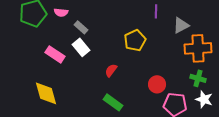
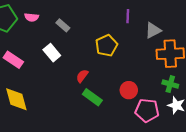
gray rectangle: (81, 27) -> (63, 25), moved
pink rectangle: (55, 54) -> (13, 60), moved
green rectangle: (113, 102) -> (92, 97), moved

